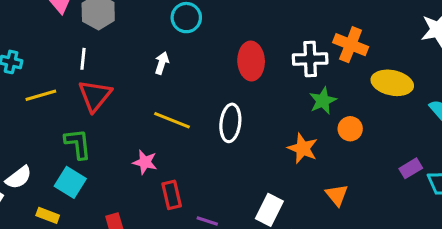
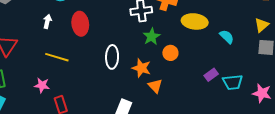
red ellipse: (251, 61) -> (80, 24), moved
white ellipse: (230, 123) -> (112, 57), moved
orange triangle: (337, 195) -> (155, 86), moved

